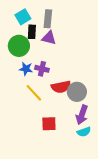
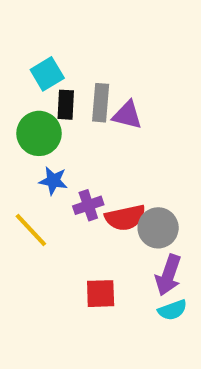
gray rectangle: (48, 19) -> (101, 103), moved
purple triangle: (49, 38) -> (127, 115), moved
purple cross: (42, 69) -> (88, 205), moved, turned -32
yellow line: (34, 93) -> (31, 230), moved

